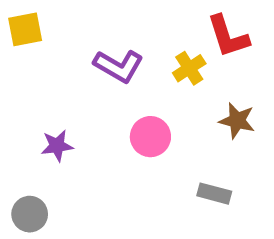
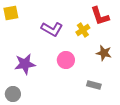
purple star: (57, 146) -> (25, 64), size x1.5

